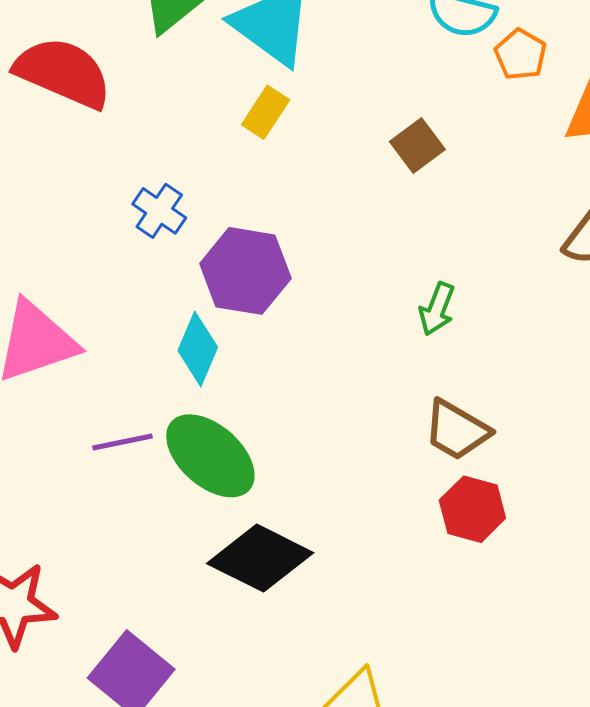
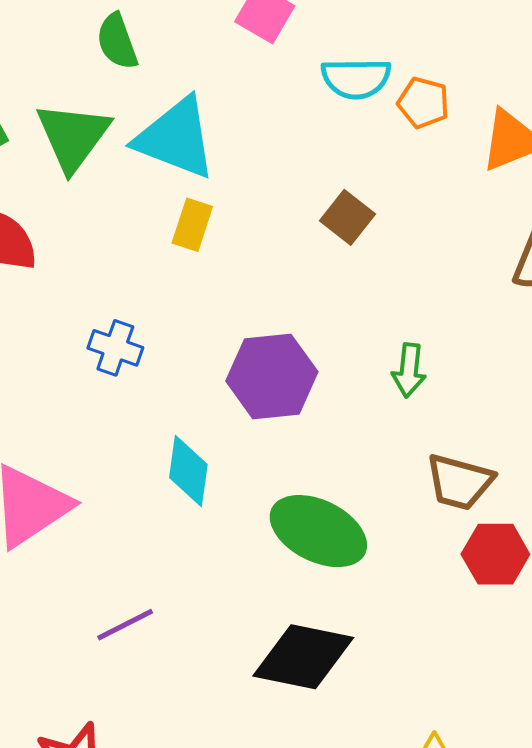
purple hexagon: (245, 271) -> (272, 376), moved
purple line: (122, 442) -> (125, 625), moved
green ellipse: (210, 456) -> (318, 531), moved

